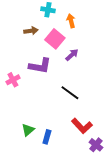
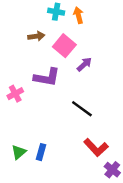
orange arrow: (71, 21) -> (78, 15), moved
green triangle: (28, 130) -> (19, 152), moved
blue rectangle: (47, 137) -> (41, 152), moved

